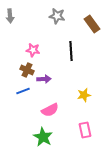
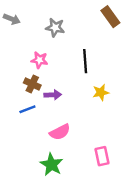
gray arrow: (10, 16) -> (12, 19), turned -64
gray star: (57, 16) -> (55, 28), moved
brown rectangle: (92, 24) -> (110, 17), moved
yellow star: (84, 95) -> (101, 92), moved

